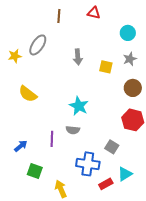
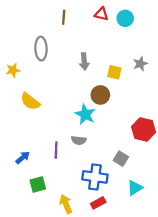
cyan circle: (128, 33) -> (125, 18), moved
gray ellipse: (38, 45) -> (41, 49), turned -35
yellow star: (15, 56) -> (13, 70), moved
brown circle: (133, 88) -> (100, 95), moved
green square: (35, 171) -> (38, 185), turned -35
red rectangle: (106, 184) -> (98, 203), moved

